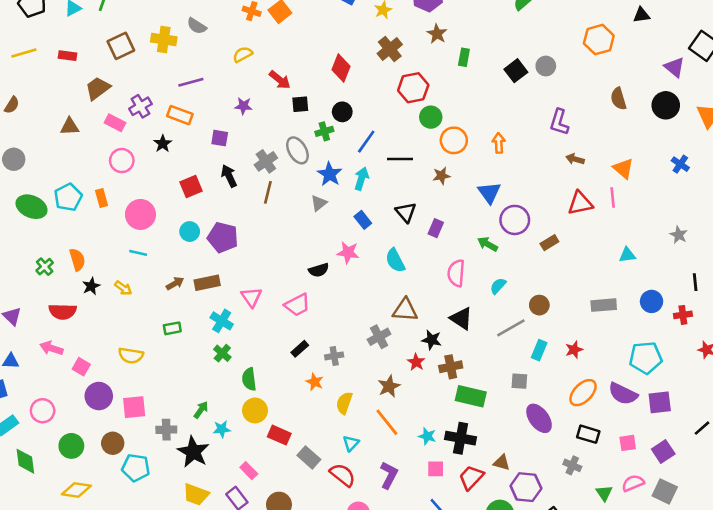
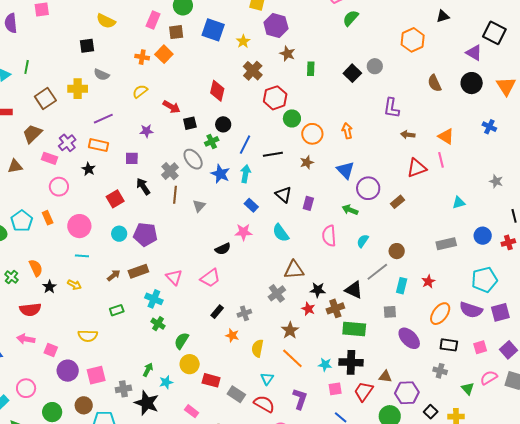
gray triangle: (319, 203) -> (199, 206), moved
black triangle: (461, 318) -> (354, 290), moved
green semicircle: (249, 379) -> (182, 341), turned 48

